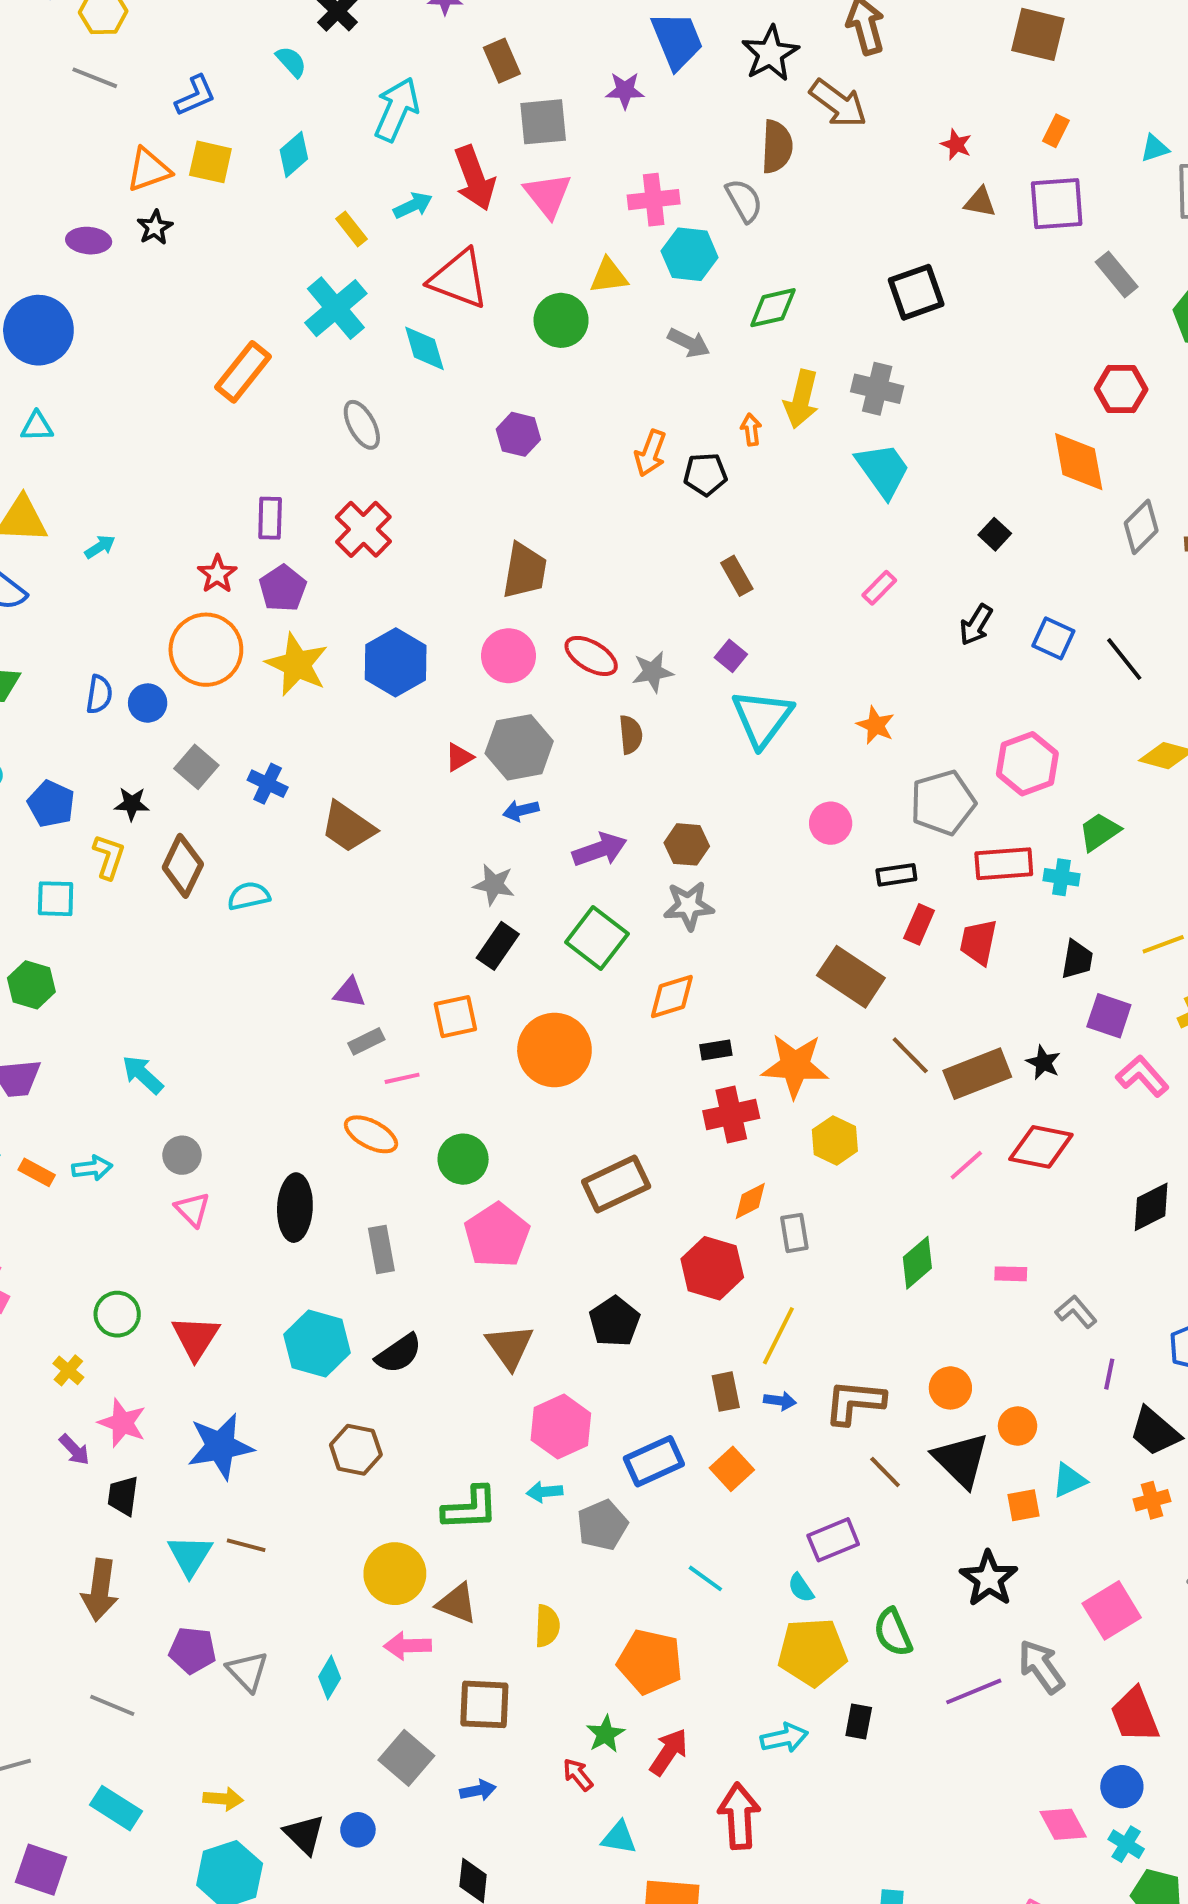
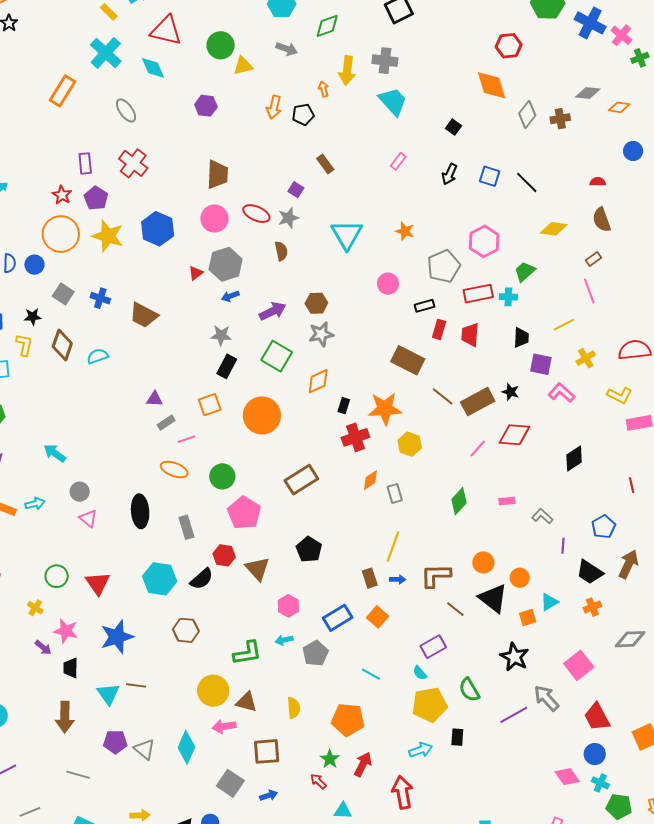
yellow triangle: (609, 276) -> (243, 66), moved
purple square: (731, 656) -> (296, 190), moved
black rectangle: (716, 1050) -> (344, 406), turned -56
red hexagon: (712, 1268) -> (224, 555), moved, size x0.7
pink hexagon: (561, 1427) -> (288, 606), size x0.7
cyan diamond: (330, 1677) -> (186, 747), size x1.5

